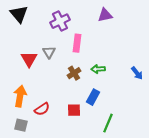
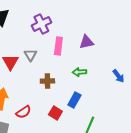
purple triangle: (105, 15) -> (86, 42), moved
brown cross: (74, 73) -> (47, 81), moved, turned 32
red square: (74, 110) -> (55, 113), turned 32

